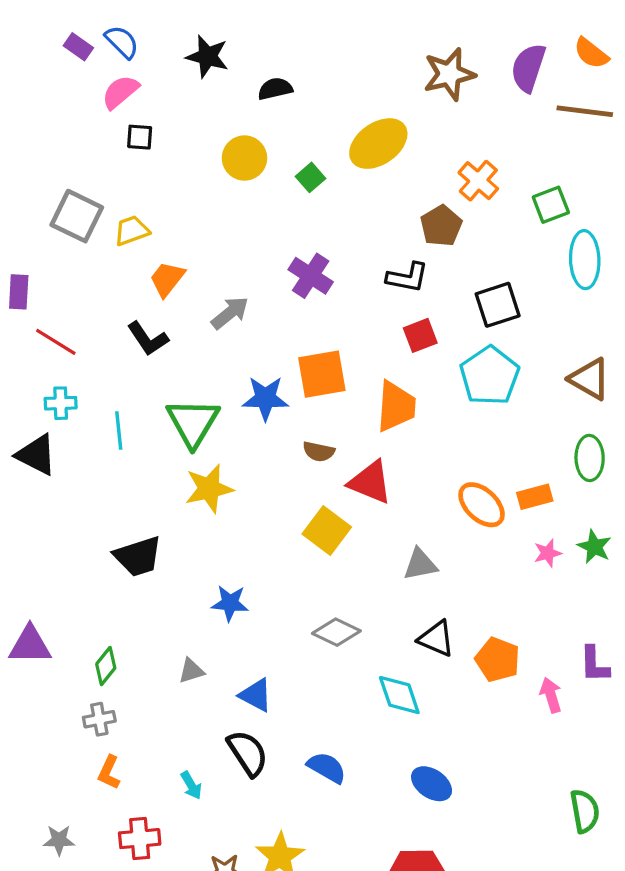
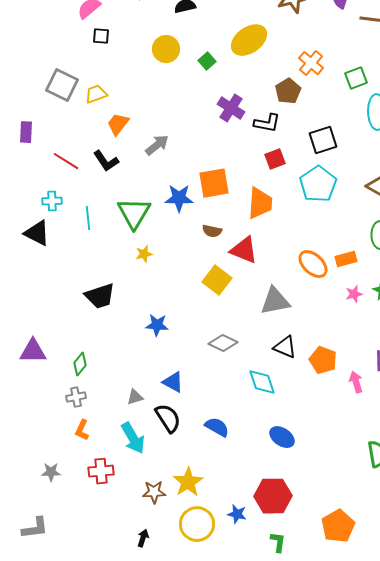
purple cross: (311, 276) -> (231, 108), moved
red line: (56, 342) -> (66, 161), moved
yellow star: (209, 489) -> (144, 254), size x0.6
gray triangle: (420, 564) -> (275, 301), size x1.4
gray triangle: (191, 671) -> (135, 397), moved
cyan arrow: (191, 785) -> (133, 438), size x1.8

